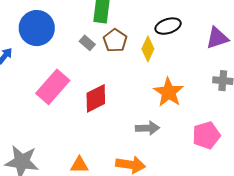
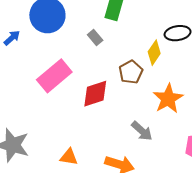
brown pentagon: (115, 41) -> (131, 72), moved
gray arrow: (148, 128) -> (142, 131), turned 35

